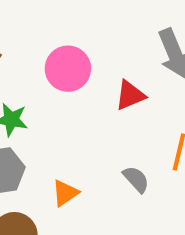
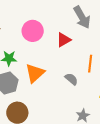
orange triangle: (65, 193) -> (35, 73), moved, size x1.5

